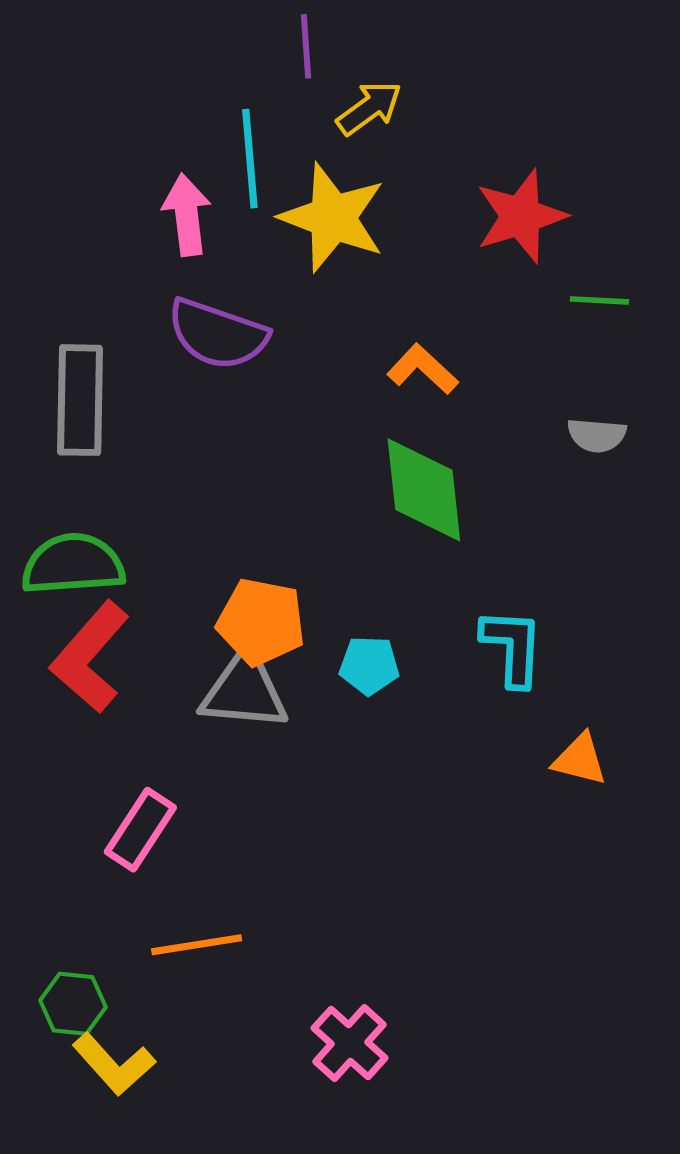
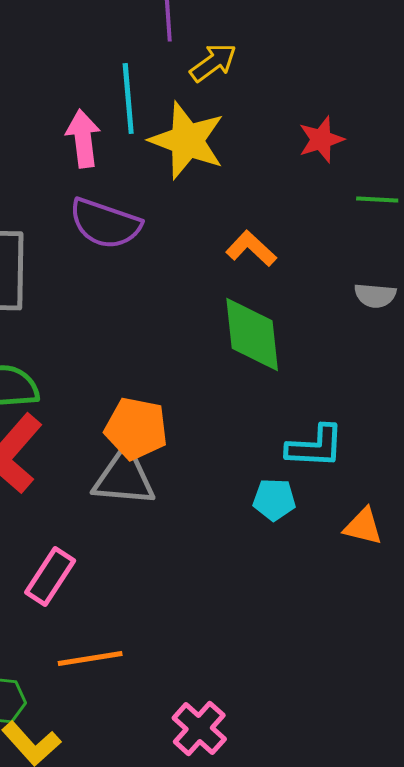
red star: (521, 216) -> (321, 140), size x0.7
cyan L-shape: (512, 647) -> (315, 447), turned 90
cyan pentagon: (369, 665) -> (274, 500), moved

